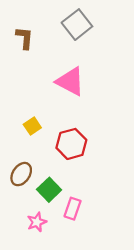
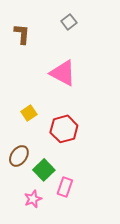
gray square: (77, 25) -> (69, 22), size x0.6

